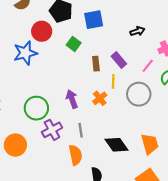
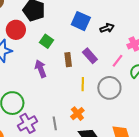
blue square: (94, 20) -> (81, 21), moved, turned 36
yellow line: (113, 81) -> (83, 84), moved
orange cross: (100, 98) -> (77, 114), moved
purple arrow: (72, 99) -> (41, 69), moved

